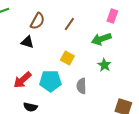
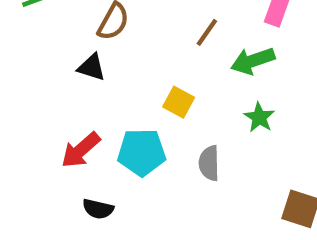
brown line: (69, 24) -> (207, 32), moved

